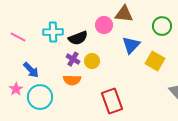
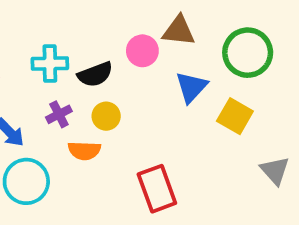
green circle: (162, 26) -> (248, 53), size x1.4
purple cross: (73, 59) -> (59, 114), moved, turned 32
yellow circle: (92, 61) -> (106, 116), moved

